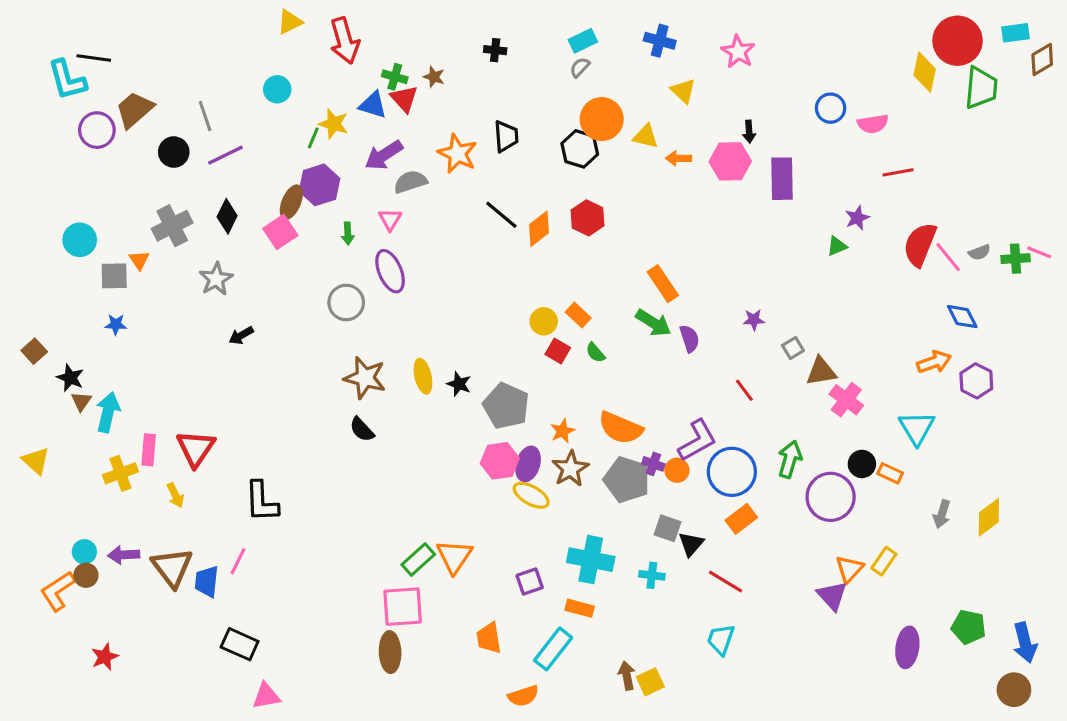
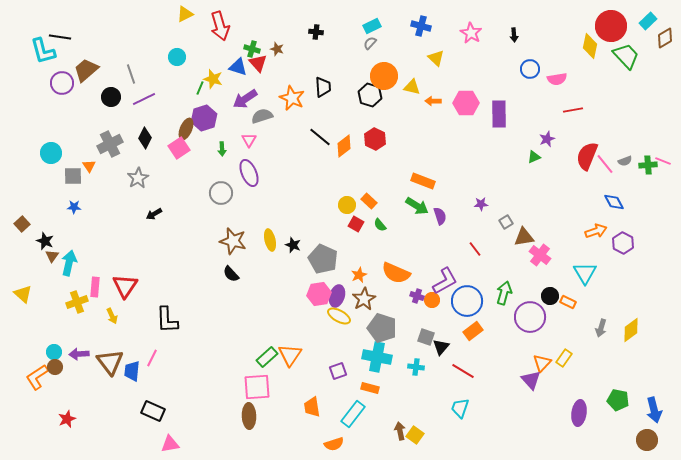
cyan rectangle: (1016, 33) -> (648, 21), turned -36
green trapezoid: (981, 88) -> (626, 56), turned -48
black arrow: (749, 132) -> (514, 35), moved
orange rectangle: (663, 284) -> (423, 181), turned -35
gray pentagon: (627, 480) -> (382, 328), moved
yellow square: (650, 682) -> (415, 435), turned -30

